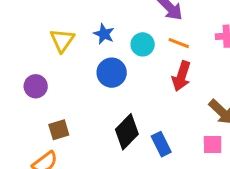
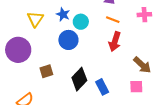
cyan circle: (143, 44) -> (81, 22), moved
purple circle: (36, 86) -> (18, 50), size x1.6
brown square: (59, 130) -> (46, 71), moved

